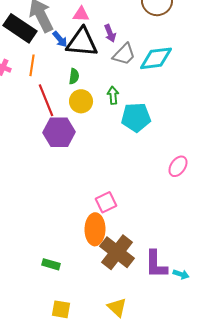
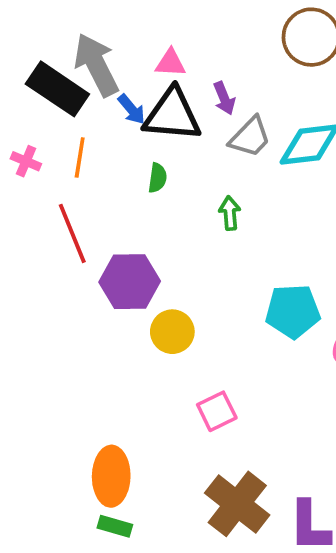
red line: (46, 100) -> (72, 233), moved
yellow circle: (81, 101) -> (172, 332), moved
cyan pentagon: (136, 117) -> (293, 311), moved
orange ellipse: (95, 229) -> (111, 476), moved

